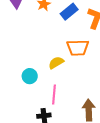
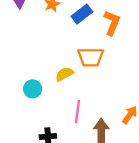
pink line: (54, 95) -> (77, 112), moved

